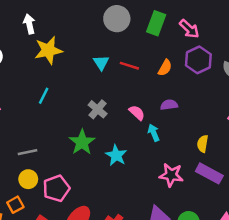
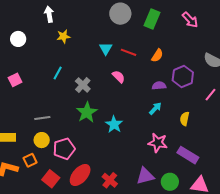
pink arrow: (189, 29) -> (190, 20), moved
yellow star: (48, 50) -> (63, 36), size x0.6
purple hexagon: (198, 60) -> (183, 76), moved
gray cross: (98, 109) -> (83, 85), moved
pink semicircle: (137, 113) -> (119, 77), moved
cyan arrow: (154, 133) -> (155, 108), moved, turned 64
purple rectangle: (209, 173) -> (188, 155), moved

